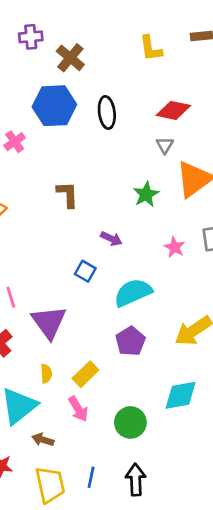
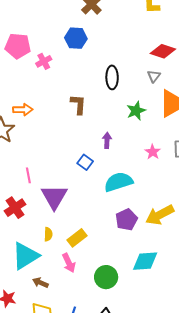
blue hexagon: (54, 106) -> (76, 38), size x0.7
black ellipse: (107, 112) -> (112, 77), moved
purple arrow: (111, 239) -> (107, 140), turned -119
purple pentagon: (130, 341) -> (127, 220), moved

